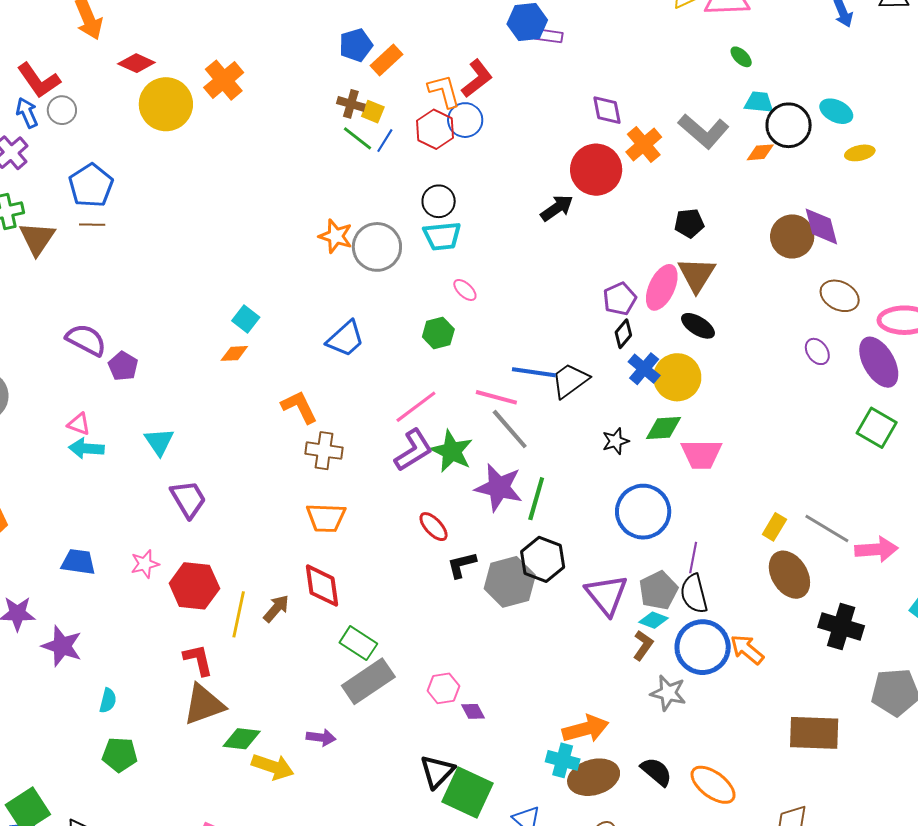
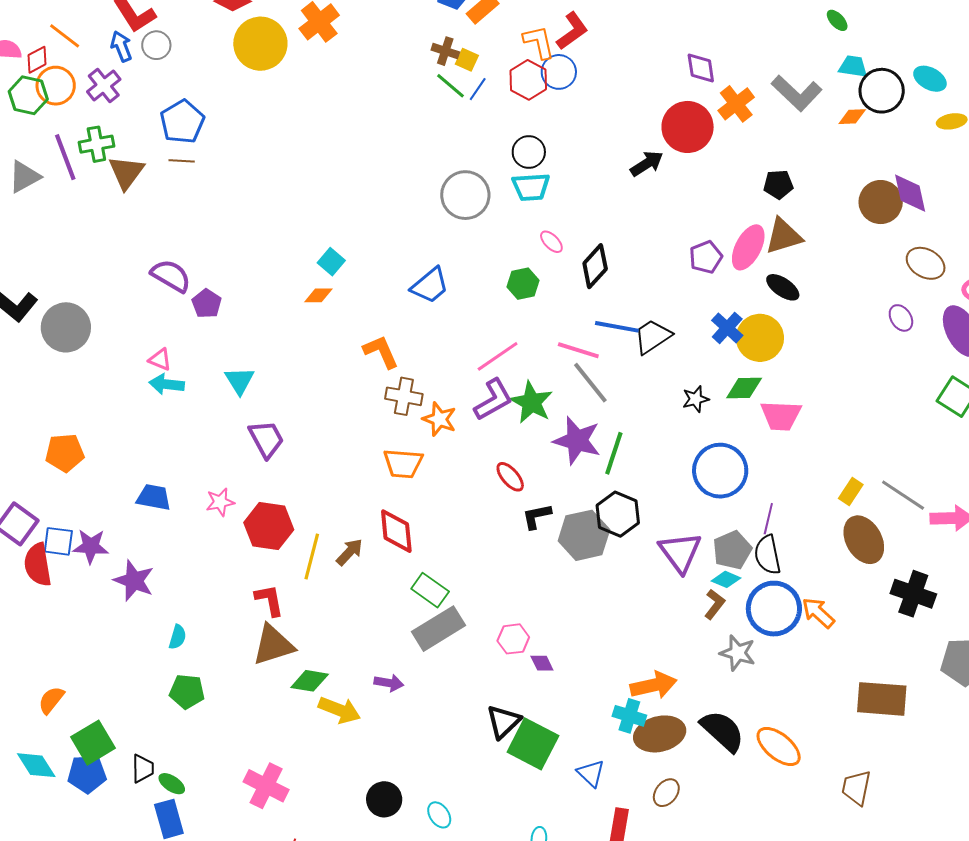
orange star: (336, 236) -> (439, 419), moved
brown triangle: (697, 275) -> (784, 236), turned 39
black diamond: (623, 334) -> (595, 266), moved, size x1.5
black semicircle: (656, 772) -> (723, 731), size x1.4

